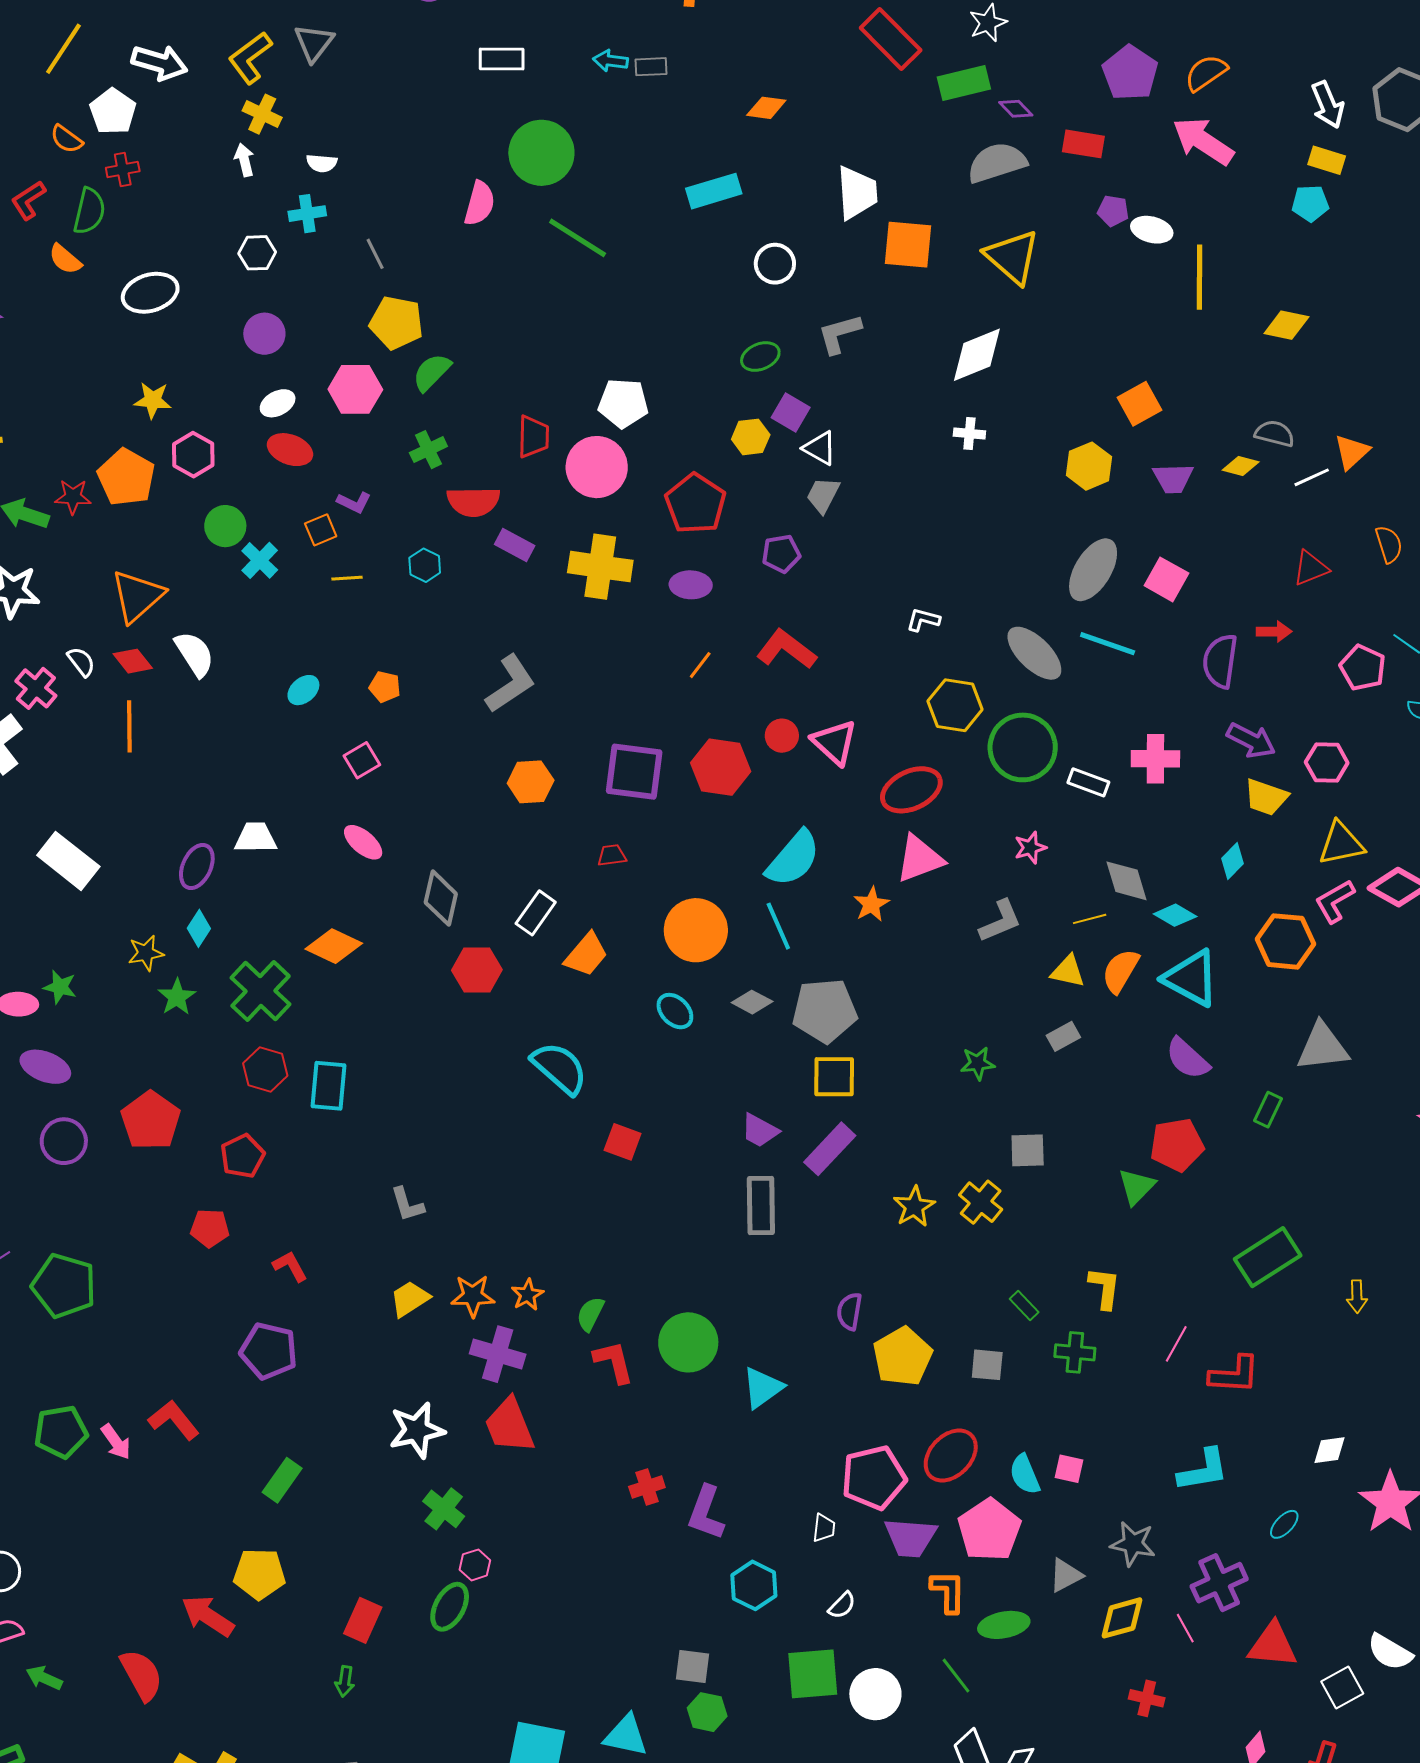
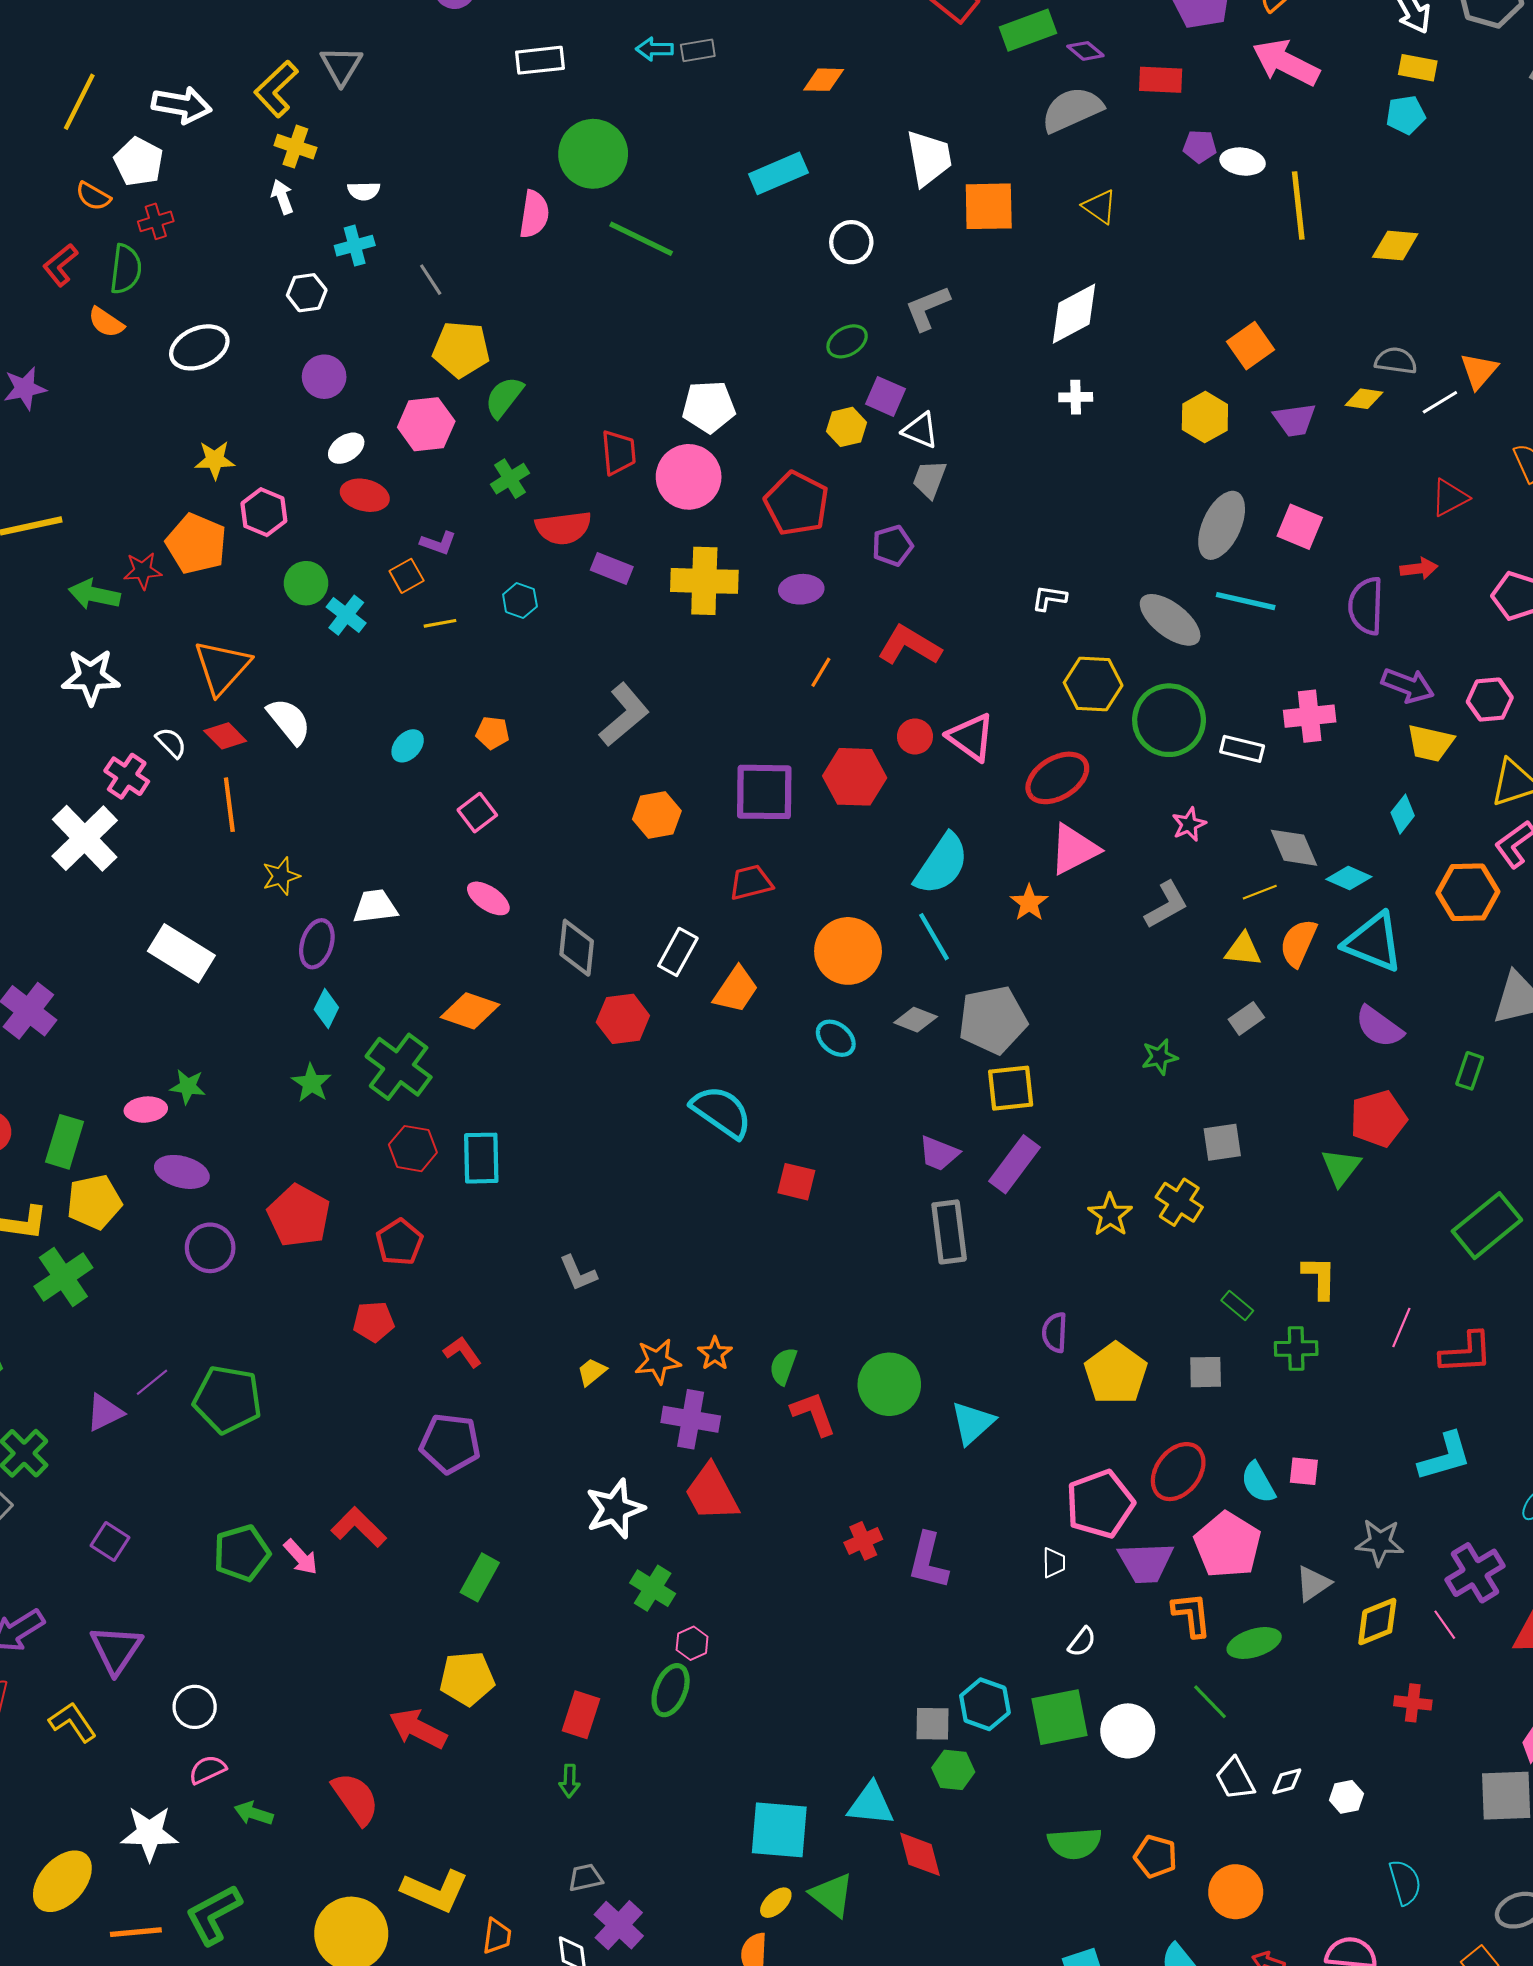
yellow triangle: (1012, 257) -> (1100, 207), size x0.6
red trapezoid: (612, 855) -> (751, 882), size x1.4
yellow star: (146, 953) -> (281, 876), moved
yellow trapezoid: (410, 1299) -> (592, 1372), size x0.7
cyan hexagon: (754, 1585) -> (985, 1704), moved

